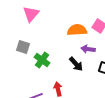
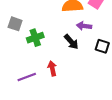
green cross: (42, 60) -> (35, 38), turned 35

